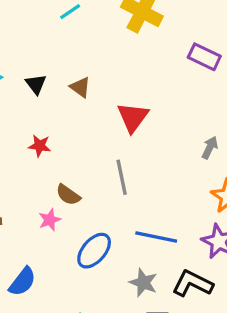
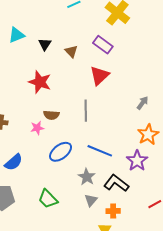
purple rectangle: (204, 57) -> (103, 45), moved
red star: (40, 146) -> (40, 82), size x1.6
brown semicircle: (68, 195) -> (51, 115), turned -42

